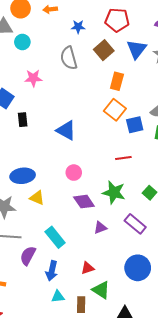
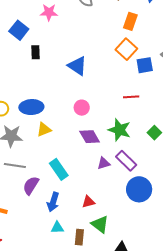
yellow triangle: (37, 198) -> (44, 130), turned -49
purple rectangle: (135, 224) -> (126, 161), moved
blue circle: (138, 268) -> (139, 189), moved

